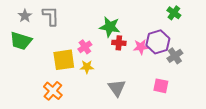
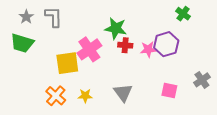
pink cross: (85, 47) -> (89, 49), size x1.6
gray cross: (175, 56) -> (202, 80), moved
yellow star: (87, 67) -> (85, 96), moved

